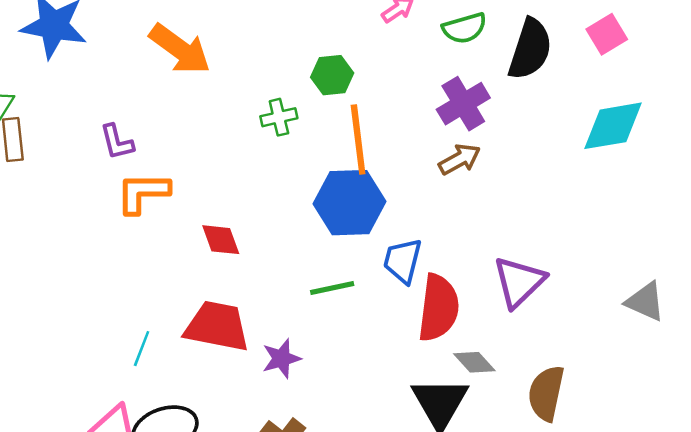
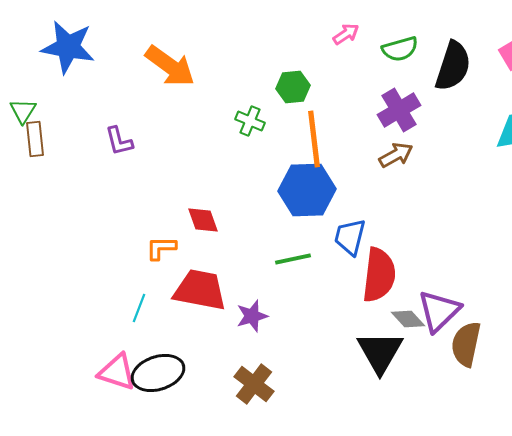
green cross: (279, 117) -> (250, 121), turned 36
orange L-shape: (143, 193) -> (161, 248), moved, size x0.7
purple triangle: (519, 282) -> (439, 311), moved

